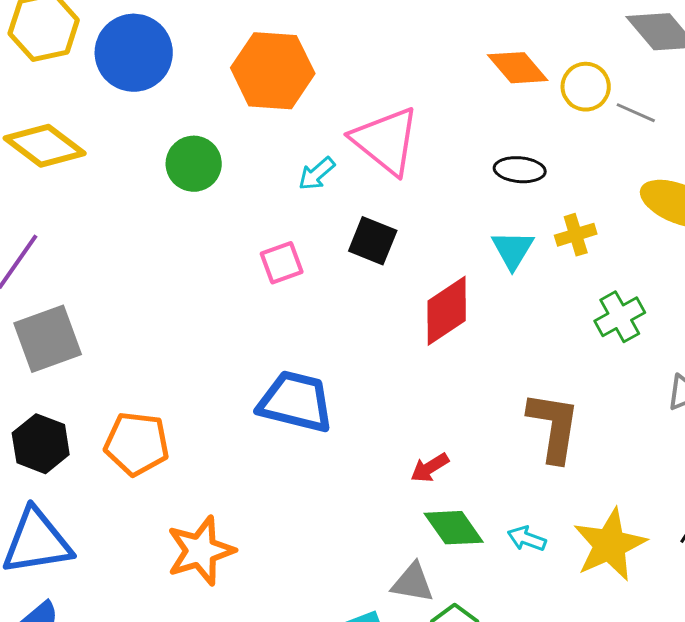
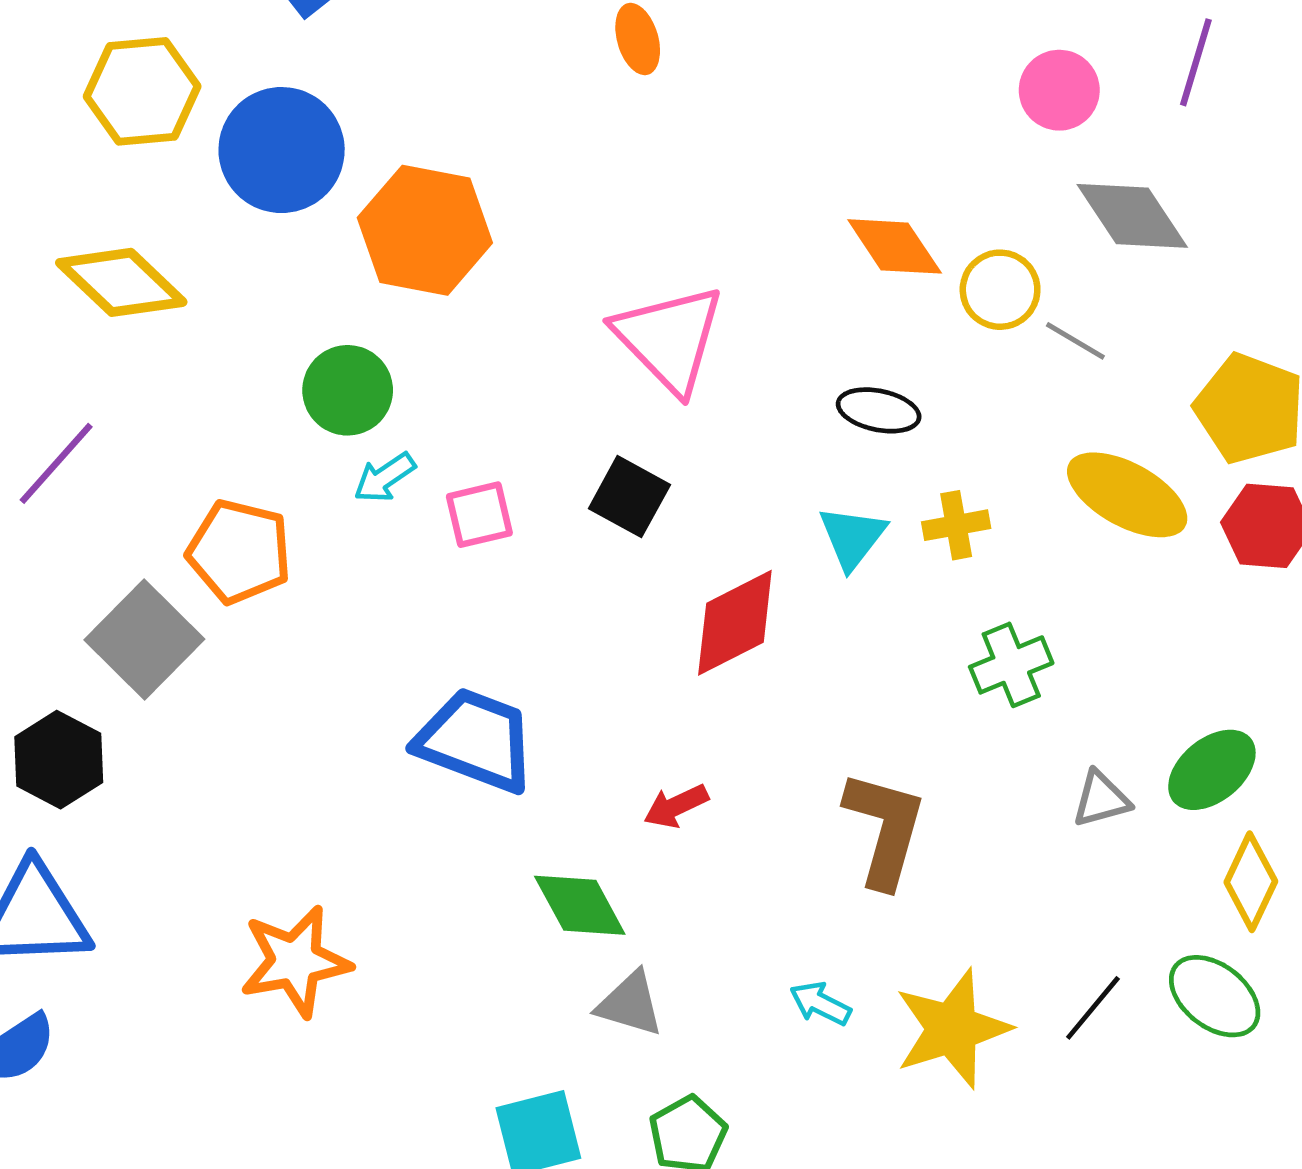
orange hexagon: (273, 71) -> (425, 230), moved
green circle: (194, 164) -> (348, 390), moved
cyan arrow: (317, 174) -> (385, 478), moved
gray square: (48, 339) -> (144, 640), moved, turned -32
orange pentagon: (137, 444) -> (239, 552), moved
red arrow: (430, 468) -> (676, 806), moved
green diamond: (454, 528) -> (580, 905), moved
gray triangle: (413, 583) -> (630, 1004), moved

